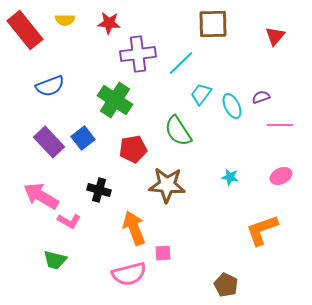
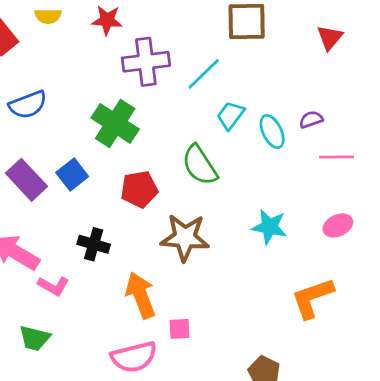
cyan star: (230, 177) -> (269, 227), size x1.5

